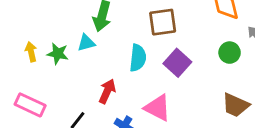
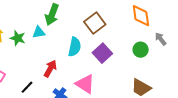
brown square: (163, 22) -> (95, 23), turned -35

